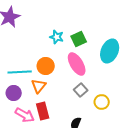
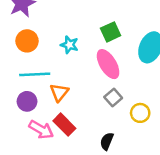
cyan star: (57, 37) -> (69, 45), moved
orange circle: (46, 66) -> (27, 41), moved
red rectangle: (43, 111) -> (64, 125), turned -30

